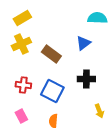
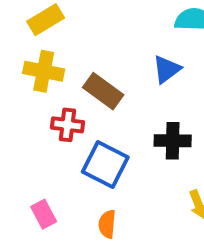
yellow cross: (21, 44) -> (44, 71), turned 36
red cross: (23, 85) -> (67, 125), moved

